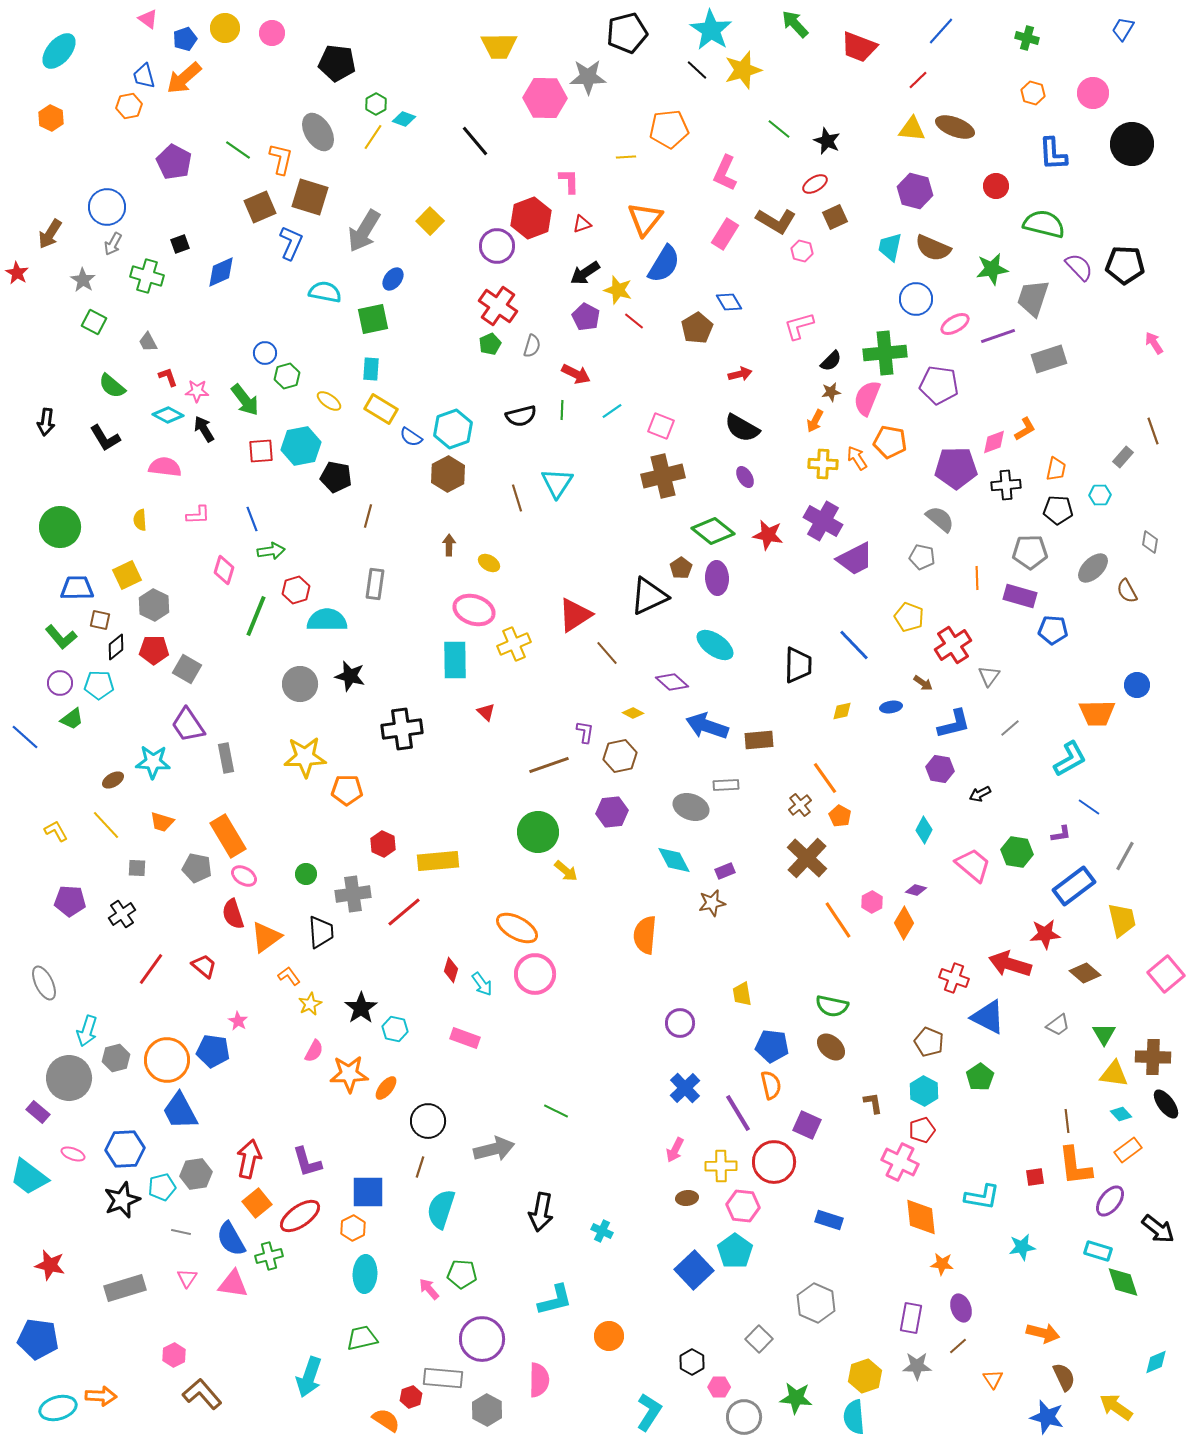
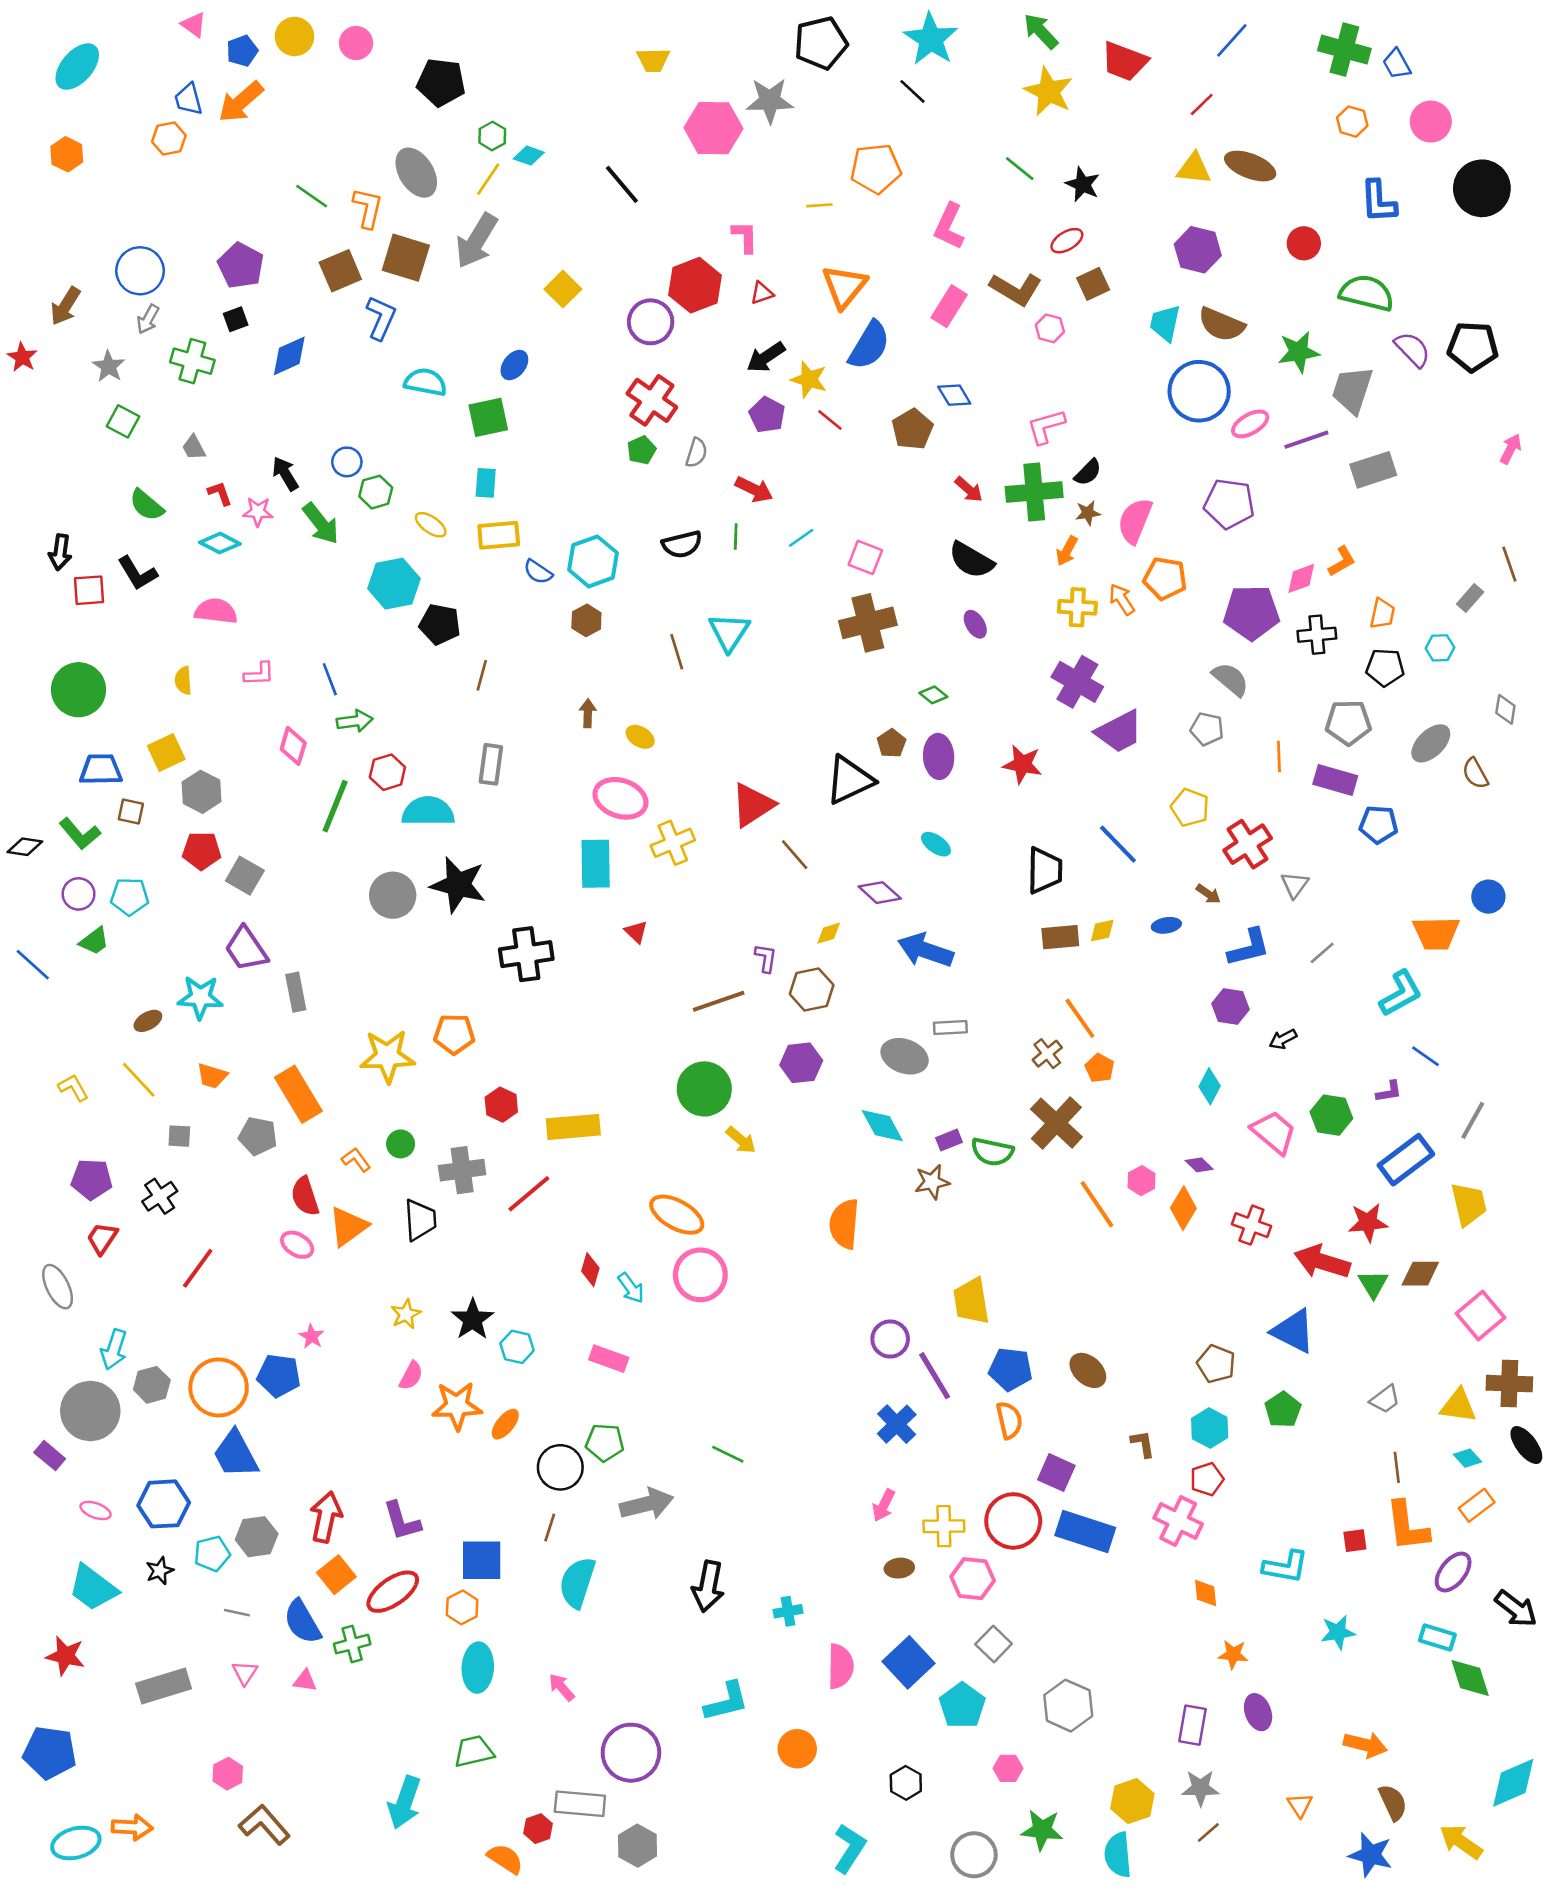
blue trapezoid: (1123, 29) -> (1397, 64), moved, turned -60
green cross: (1027, 38) -> (1344, 50), size x1.6
yellow trapezoid: (499, 46) -> (653, 60), size x0.7
yellow star: (743, 70) -> (1049, 91), moved, turned -30
purple pentagon: (174, 162) -> (241, 266), moved
gray arrow: (364, 231) -> (476, 241), moved
blue circle: (916, 299) -> (1199, 391), size x1.4
pink arrow: (1154, 343) -> (1511, 449), turned 60
green cross: (885, 353) -> (1034, 492), moved
red arrow: (740, 374) -> (969, 489), turned 55
yellow rectangle: (381, 409) -> (499, 535), turned -36
black arrow: (204, 429) -> (285, 474), moved
red square: (261, 451) -> (89, 590), moved
brown hexagon: (448, 474) -> (586, 620), size x0.7
green diamond: (713, 531) -> (933, 695), size x0.5
red star: (768, 535) -> (1022, 764), moved
cyan ellipse: (715, 645) -> (936, 844), size x0.6
black diamond: (116, 647) -> (25, 847), moved, turned 48
black star: (350, 676) -> (458, 885), size x1.4
yellow diamond: (633, 713) -> (829, 933), turned -45
brown rectangle: (759, 740) -> (1060, 937), moved
yellow star: (305, 757) -> (387, 1056), moved
pink ellipse: (244, 876) -> (297, 1245), moved
purple diamond: (916, 890) -> (1199, 1165), turned 30
red trapezoid: (204, 966) -> (102, 1238), moved, turned -96
brown diamond: (1085, 973) -> (1420, 1274), turned -40
pink square: (1166, 974) -> (1481, 1315), moved
orange L-shape: (289, 976) -> (356, 1160), moved
red cross: (954, 978) -> (1251, 1225), moved
yellow trapezoid: (742, 994) -> (971, 1301), size x1.5
green semicircle: (832, 1006) -> (992, 1152), moved
gray trapezoid: (1058, 1025) -> (1385, 1399), moved
green triangle: (1104, 1034) -> (1373, 1284), moved
purple line: (738, 1113) -> (935, 1376), moved
cyan trapezoid: (29, 1177) -> (93, 1588), moved
black star: (122, 1200) -> (160, 1571), size x0.6
orange diamond: (921, 1217) -> (1206, 1593), size x0.6
blue rectangle: (829, 1220) -> (1085, 1531), moved, size x1.6
cyan cross: (602, 1231) -> (788, 1611), turned -35
cyan pentagon: (735, 1251) -> (962, 1706), moved
green pentagon: (462, 1274) -> (605, 1442), moved
pink triangle: (233, 1284) -> (305, 1681), size x0.6
gray square: (759, 1339) -> (994, 1644), moved
brown line: (958, 1346) -> (1208, 1833), moved
cyan diamond: (1156, 1362) -> (1513, 1783), size x1.6
pink semicircle: (539, 1380) -> (840, 1666), moved
pink hexagon: (719, 1387) -> (1008, 1768), moved

